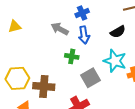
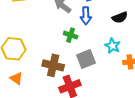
cyan star: (115, 61) -> (113, 46), size x0.7
brown cross: (44, 86) -> (53, 65), moved

